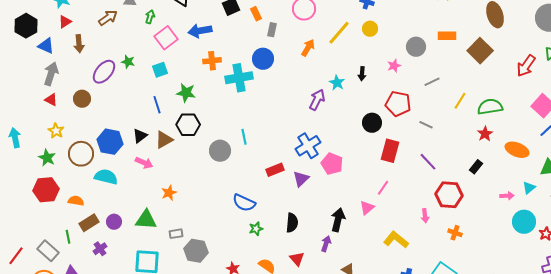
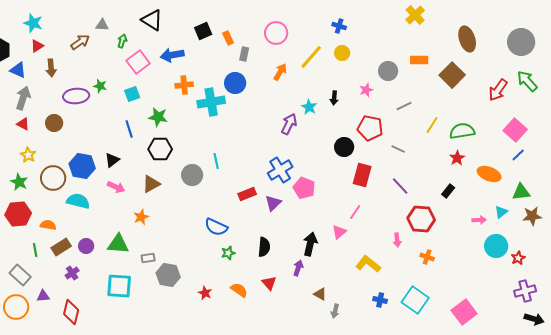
purple ellipse: (104, 72) -> (76, 96), turned 45
brown triangle: (164, 140) -> (151, 184), moved
green line: (68, 237) -> (35, 250), moved

